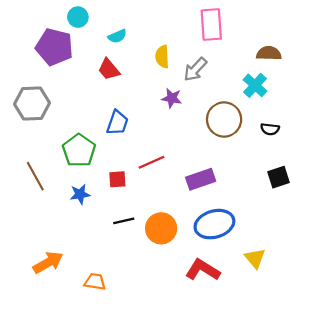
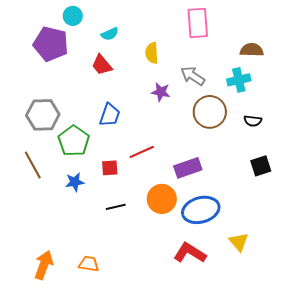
gray arrow: (195, 69) -> (193, 76), moved, turned 80
cyan cross: (255, 85) -> (239, 80), turned 35
gray hexagon: (32, 103) -> (43, 115), moved
orange circle: (161, 228) -> (162, 199), moved
orange arrow: (48, 262) -> (44, 265), moved, turned -40

